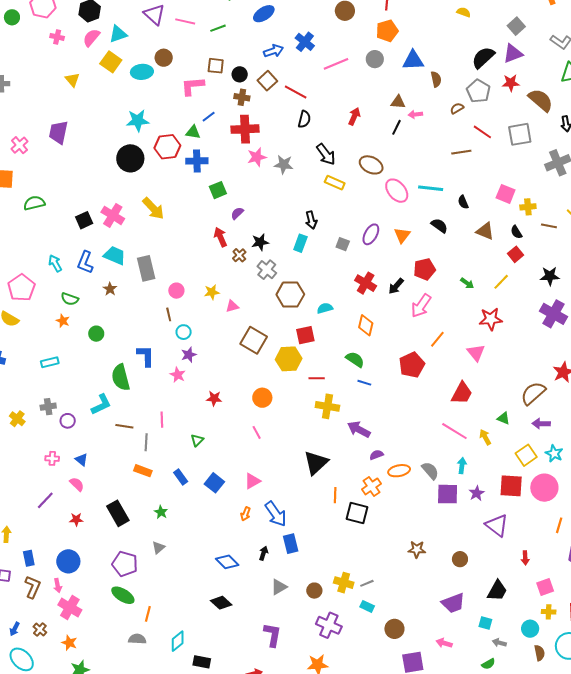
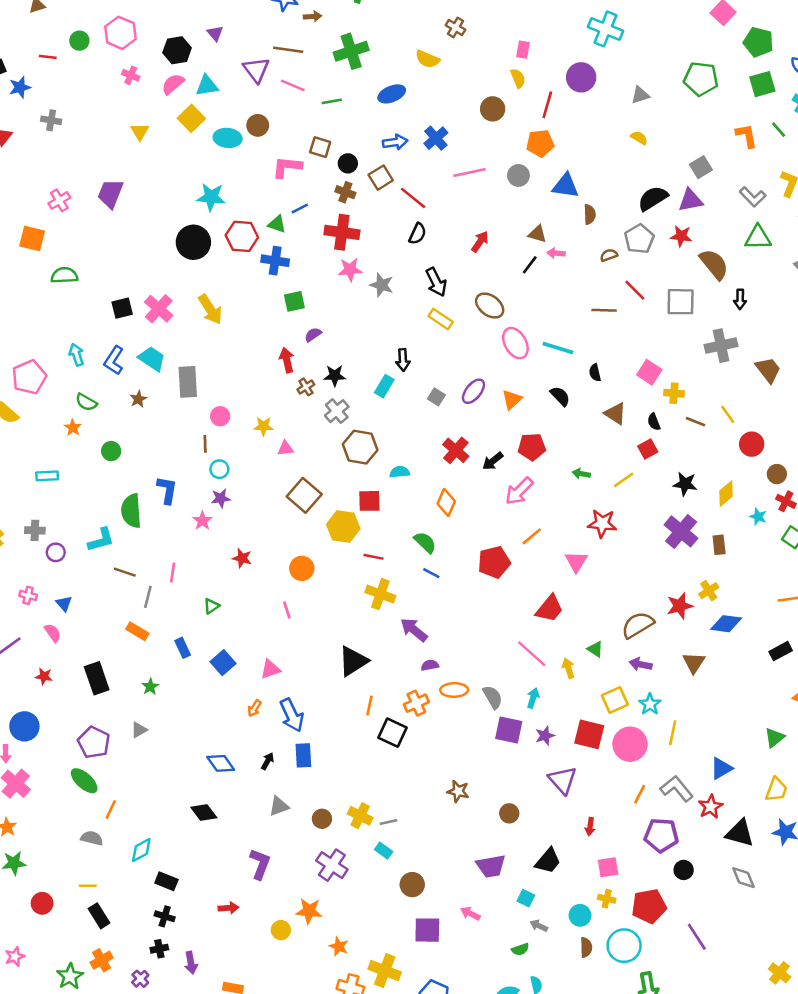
green arrow: (467, 283) -> (581, 474), turned 144

